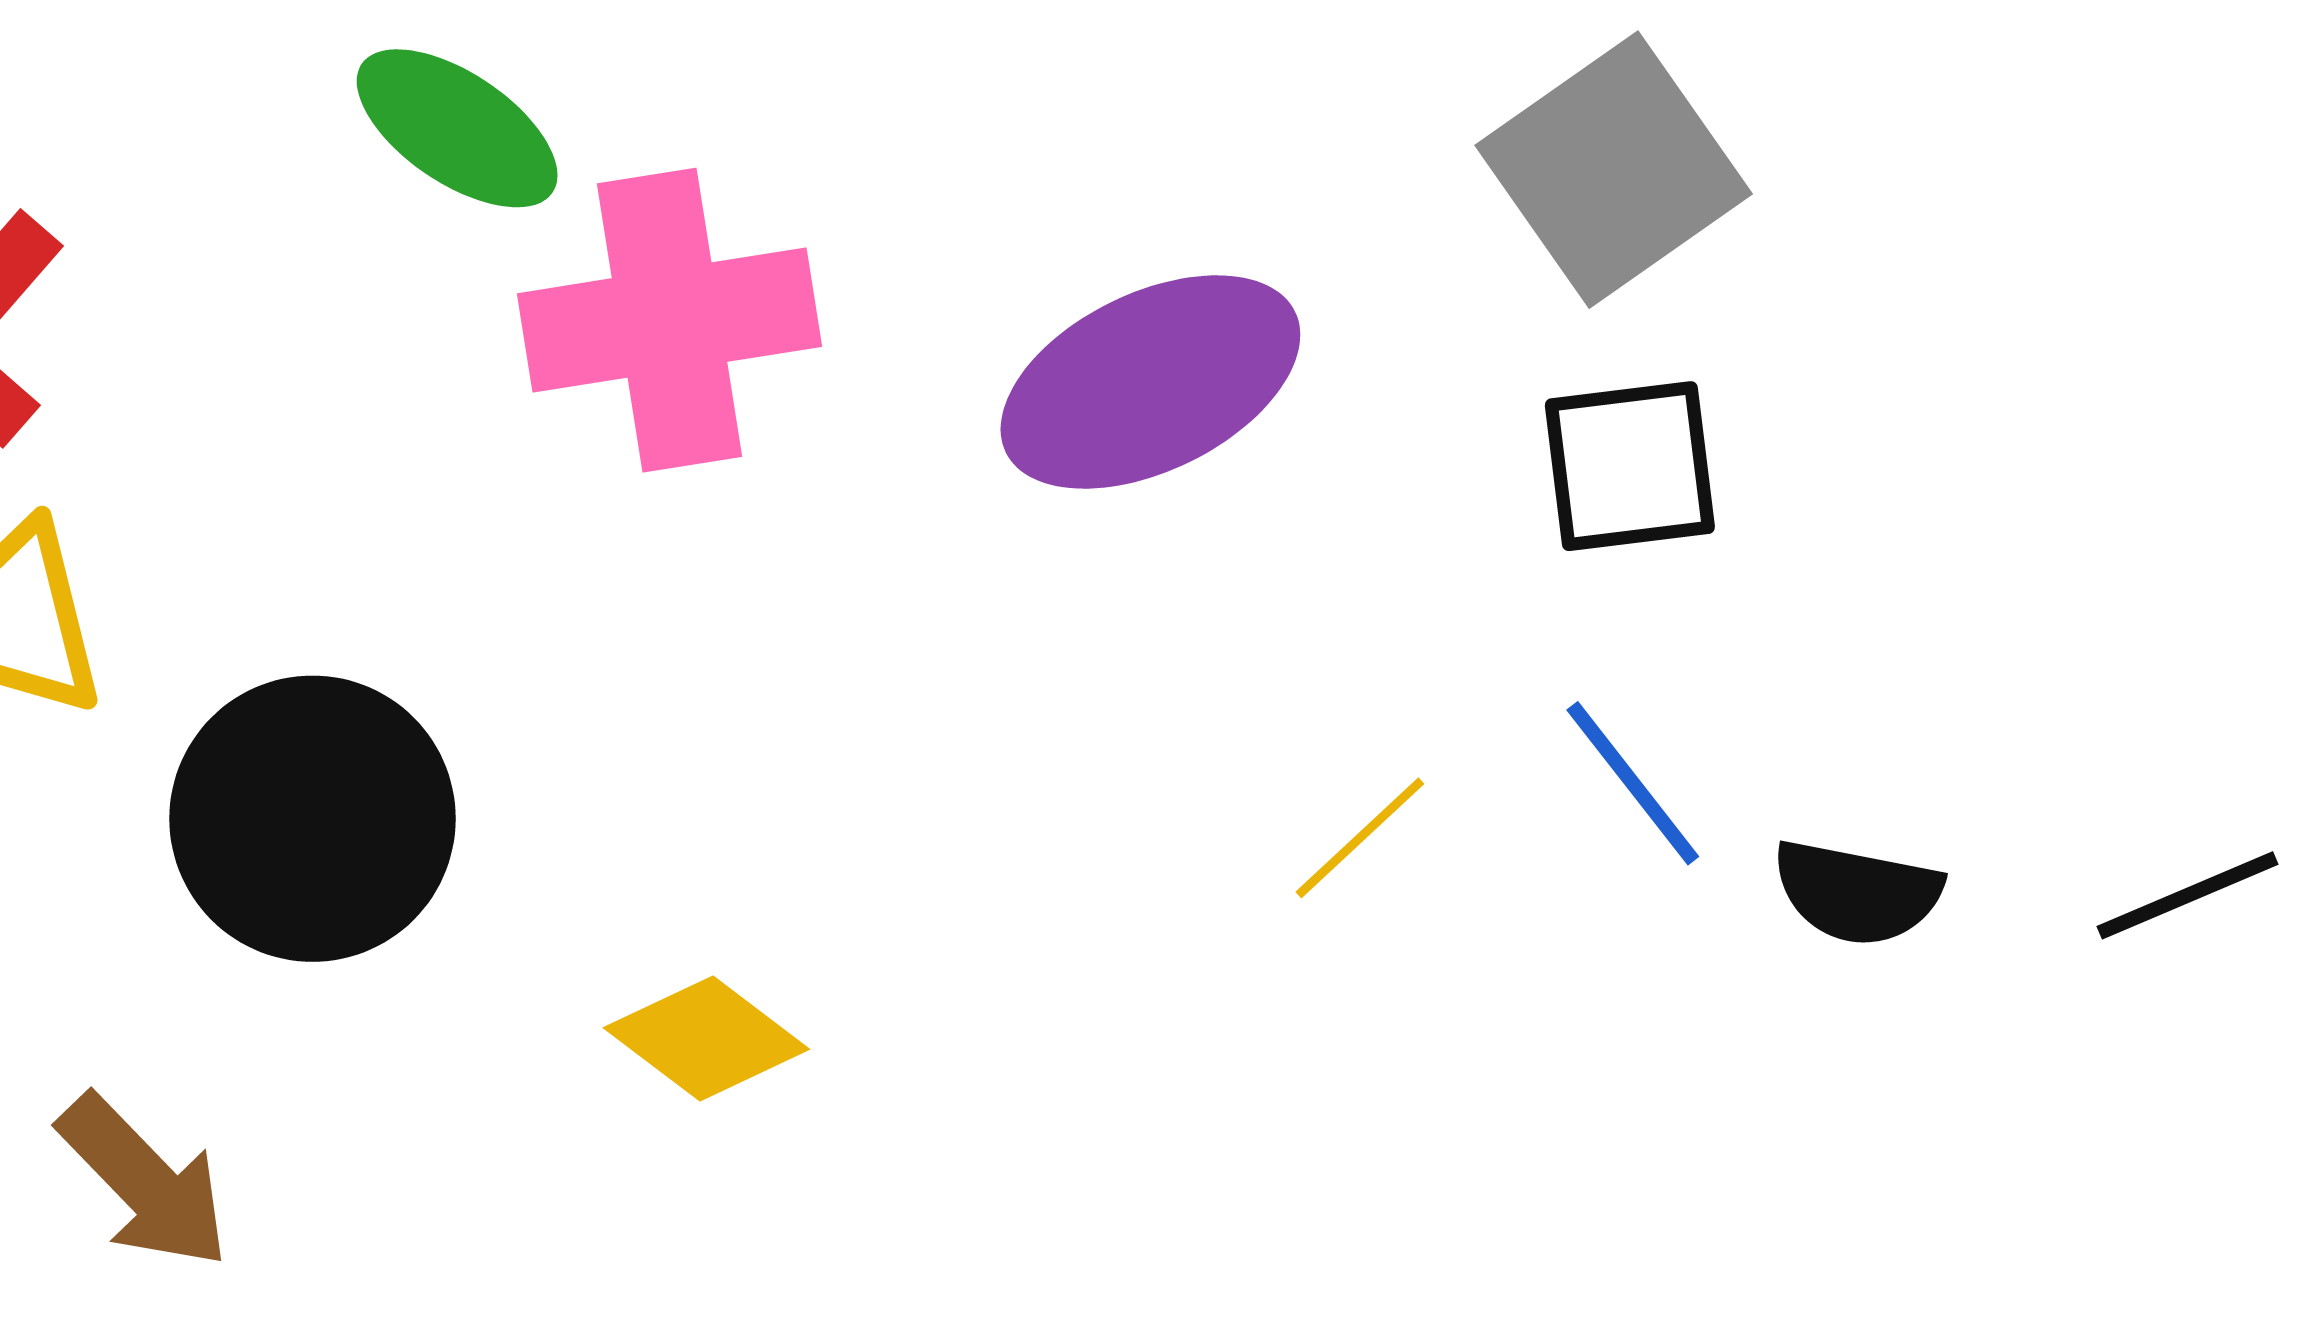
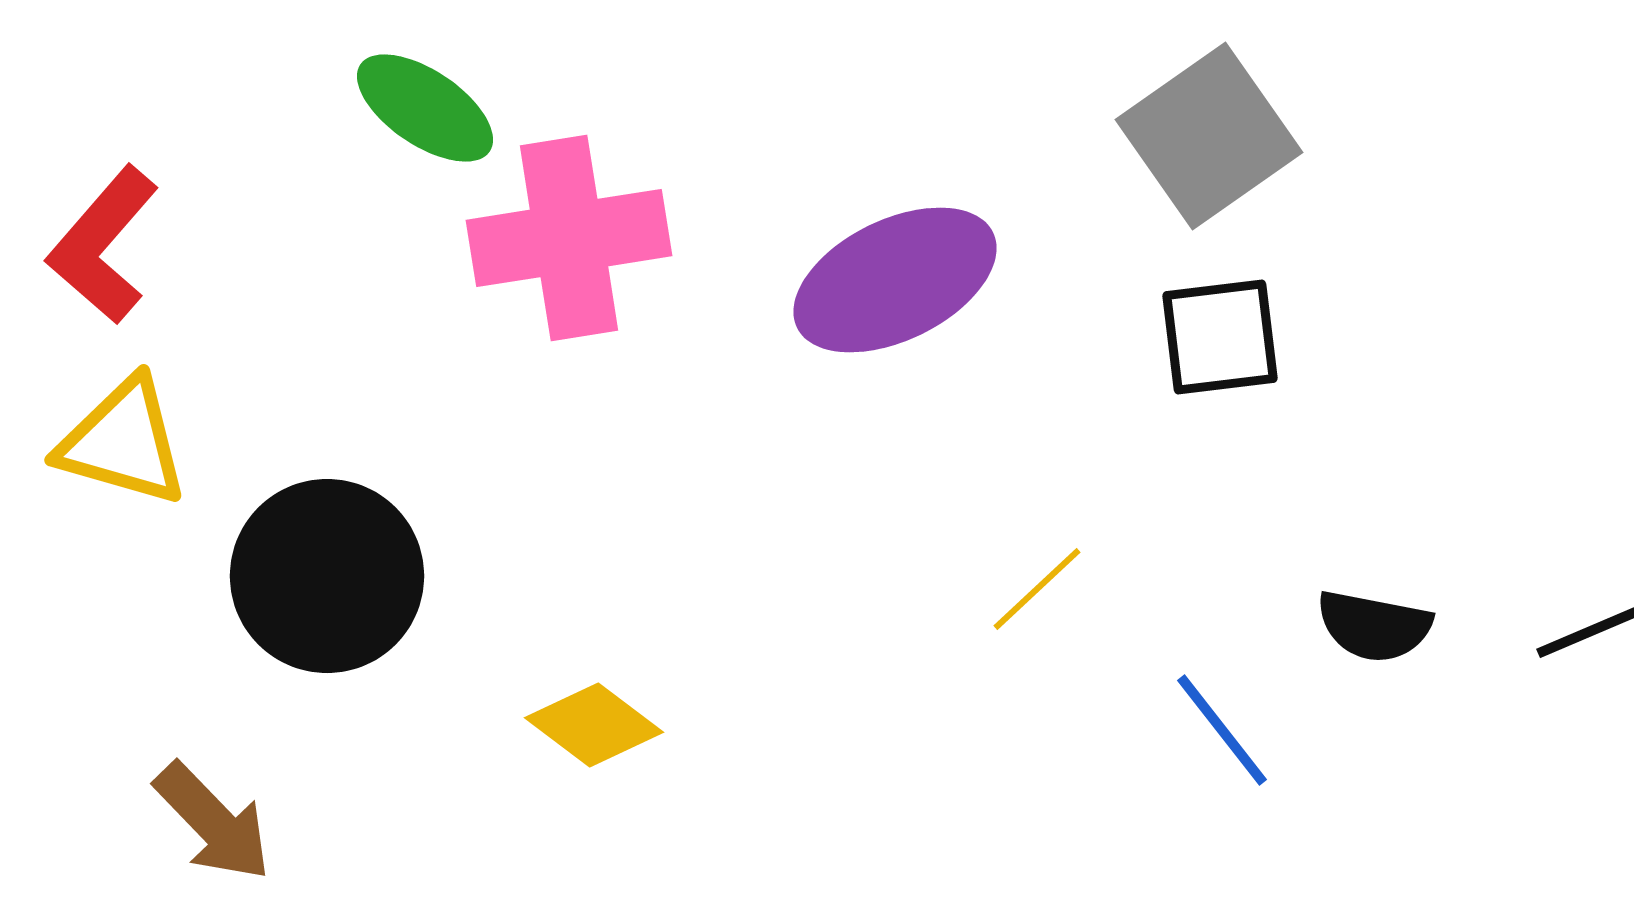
blue line: (1633, 783) -> (1222, 730), moved

